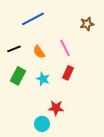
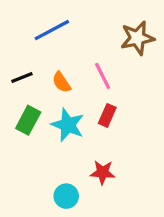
brown star: (87, 24) -> (137, 38), size x1.5
cyan star: (43, 79) -> (68, 125), size x1.5
red star: (56, 108) -> (103, 172), moved

